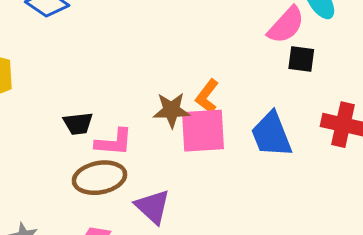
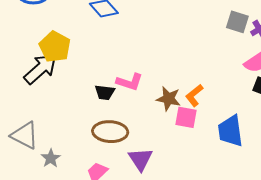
pink square: (203, 131) -> (186, 117), size x0.7
pink L-shape: (114, 142) -> (130, 82), moved

